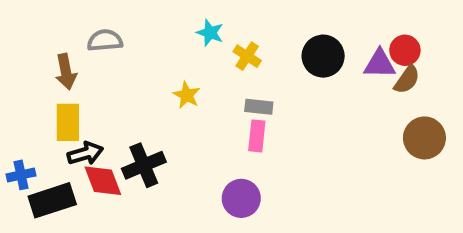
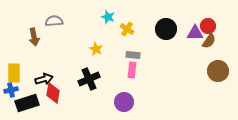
yellow rectangle: (68, 122) -> (14, 73), moved
black cross: (144, 165) -> (89, 79), moved
red diamond: (103, 181) -> (53, 93), turned 30

